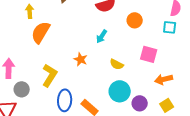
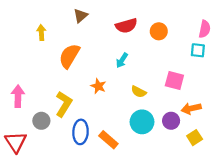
orange circle: (135, 20) -> (159, 31), moved
orange semicircle: (41, 32) -> (69, 56), moved
gray circle: (22, 89) -> (41, 121), moved
purple circle: (140, 103) -> (171, 121), moved

